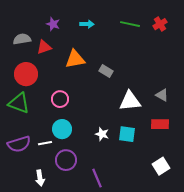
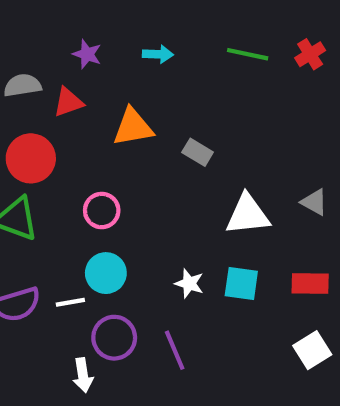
red rectangle: (160, 124) -> (310, 283), moved
white arrow: (40, 178) -> (83, 375), moved
purple line: (97, 178) -> (175, 350), moved

